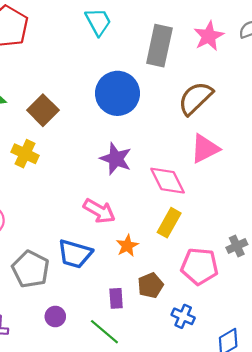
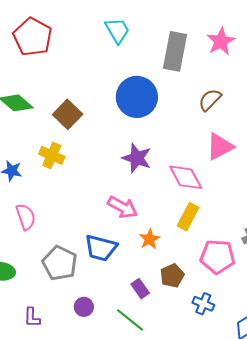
brown semicircle: (195, 98) -> (210, 100), size x0.7
purple rectangle: (116, 298) -> (140, 289), turned -30

